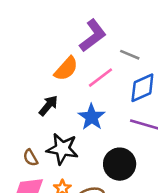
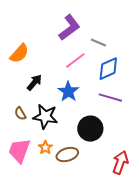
orange semicircle: (66, 69) -> (19, 54), moved
brown semicircle: (31, 158) -> (20, 114), moved

